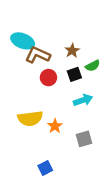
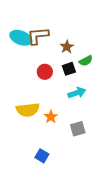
brown L-shape: (38, 55) -> (38, 36), moved, turned -30
blue square: (45, 168) -> (42, 156), turned -32

